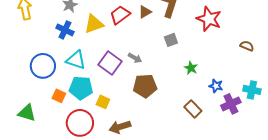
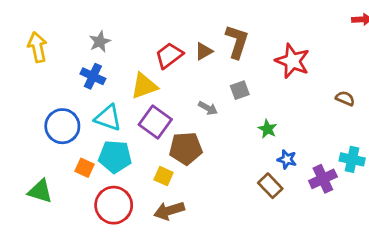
yellow triangle: (94, 24) -> (144, 86), moved
gray arrow: (135, 58) -> (208, 108), moved
brown pentagon: (145, 86) -> (186, 148), moved
blue star: (216, 86) -> (287, 159), moved
yellow square: (103, 102) -> (164, 176), moved

